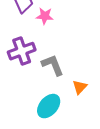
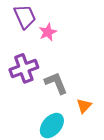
pink star: (45, 16) -> (48, 32), turned -30

